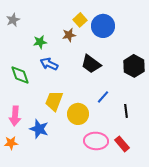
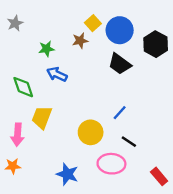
black trapezoid: (91, 64) -> (120, 64), moved
black hexagon: (134, 66) -> (156, 44), moved
yellow trapezoid: (54, 101) -> (42, 117), moved
black line: (126, 111) -> (129, 142), moved, turned -48
blue star: (39, 129) -> (67, 174), moved
red rectangle: (122, 144) -> (159, 176), moved

